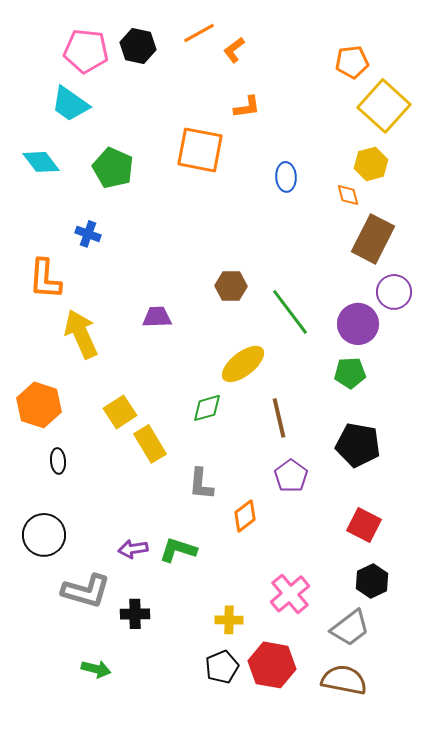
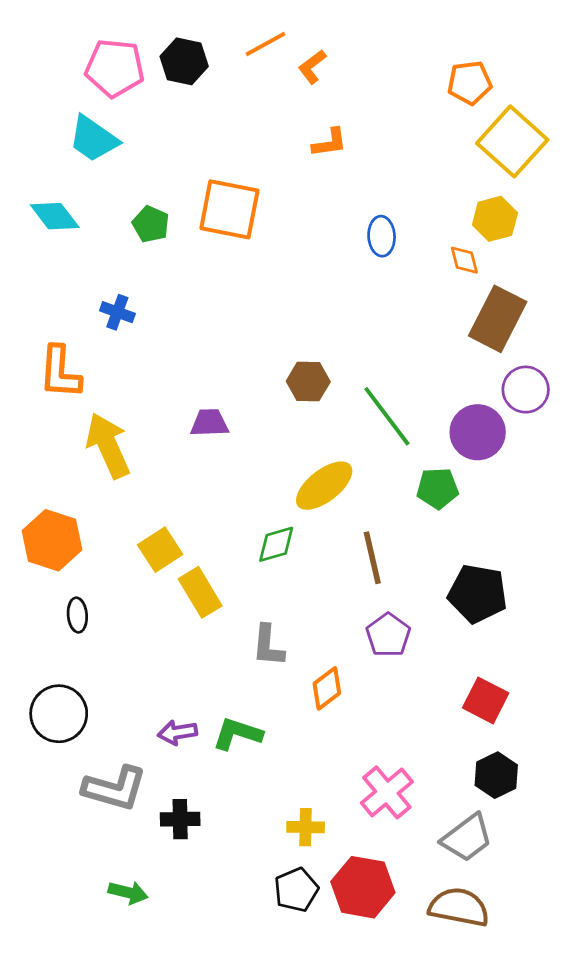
orange square: (200, 150) -> (229, 209), moved
green pentagon: (113, 168) -> (151, 224), size x0.7
green pentagon: (350, 373) -> (438, 488), moved

